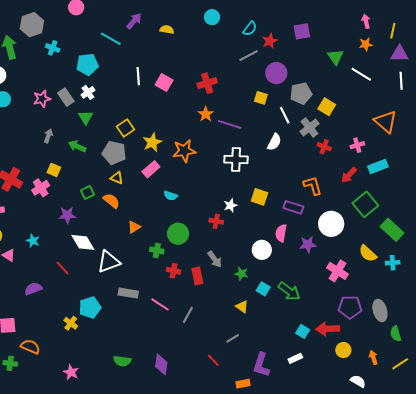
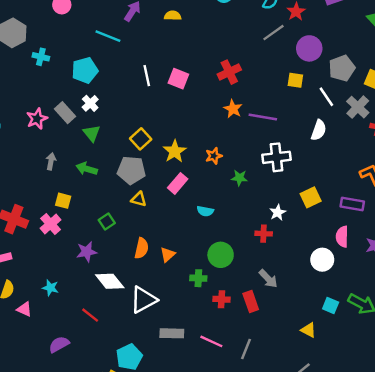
orange star: (184, 151) -> (214, 156), size x0.6
yellow square: (260, 197) -> (311, 197), turned -36
orange semicircle: (111, 201) -> (142, 248), moved, turned 72
green star: (241, 274) -> (239, 178), moved

